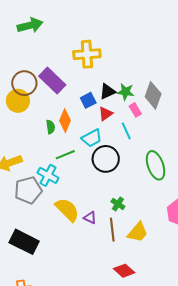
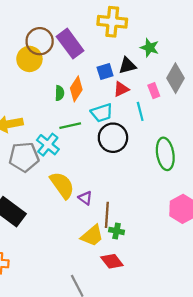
green star: (126, 92) -> (150, 48), moved
green cross: (118, 204) -> (117, 231), moved, turned -32
yellow trapezoid: (138, 232) -> (92, 236), moved

